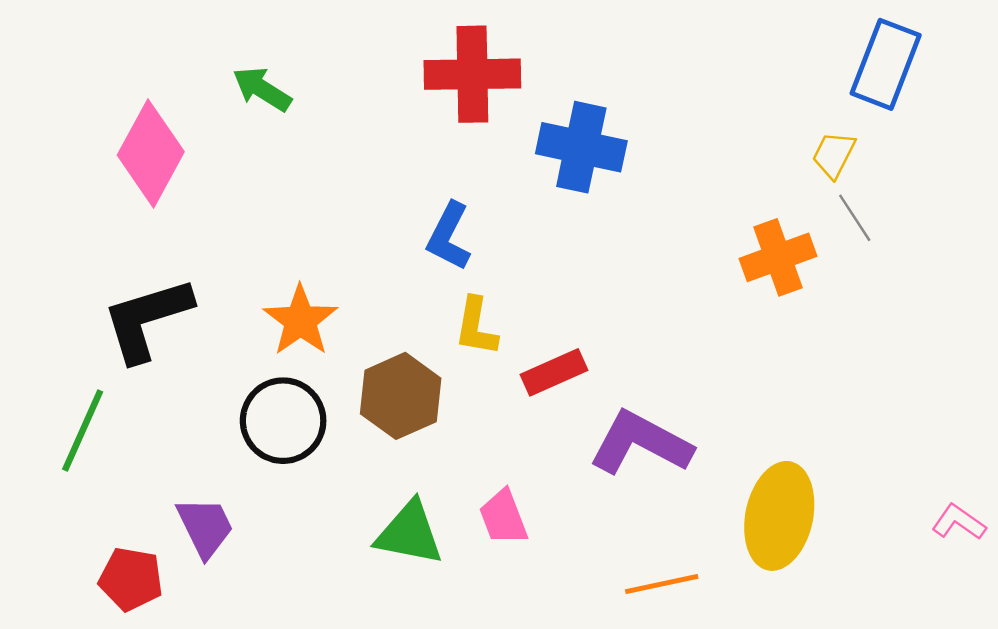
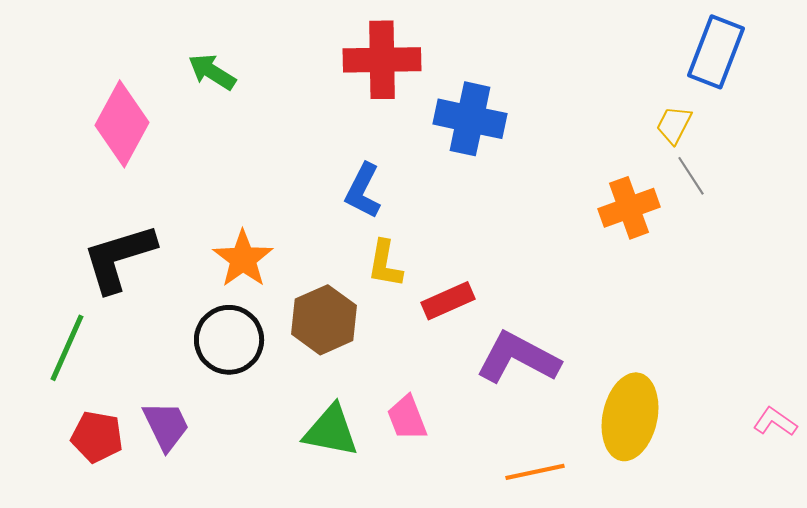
red pentagon: (131, 579) -> (97, 437), moved

